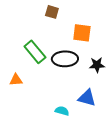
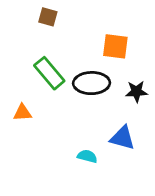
brown square: (52, 12) -> (48, 17), moved

